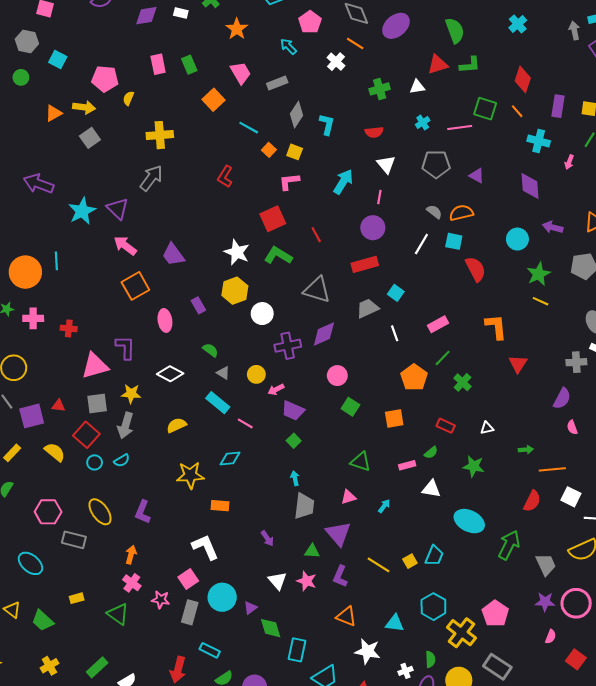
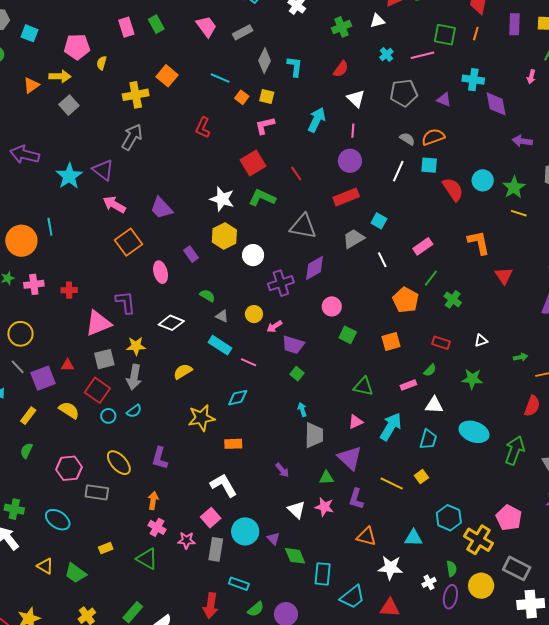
orange square: (214, 100) -> (167, 76), moved
orange line: (517, 111) -> (476, 34), turned 64
red semicircle: (374, 132) -> (341, 69), turned -42
cyan cross: (539, 141) -> (473, 80), moved
cyan circle: (517, 239) -> (483, 180), moved
cyan arrow: (384, 506) -> (391, 427), size x2.0
cyan trapezoid: (434, 556) -> (428, 439), moved
purple triangle: (250, 608) -> (273, 539), turned -32

